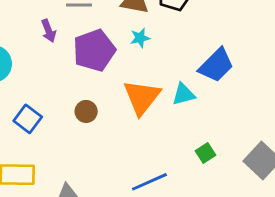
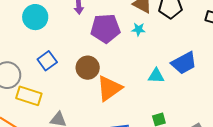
orange triangle: (142, 97) -> (109, 88), moved
brown circle: (86, 111) -> (88, 68), size x1.5

